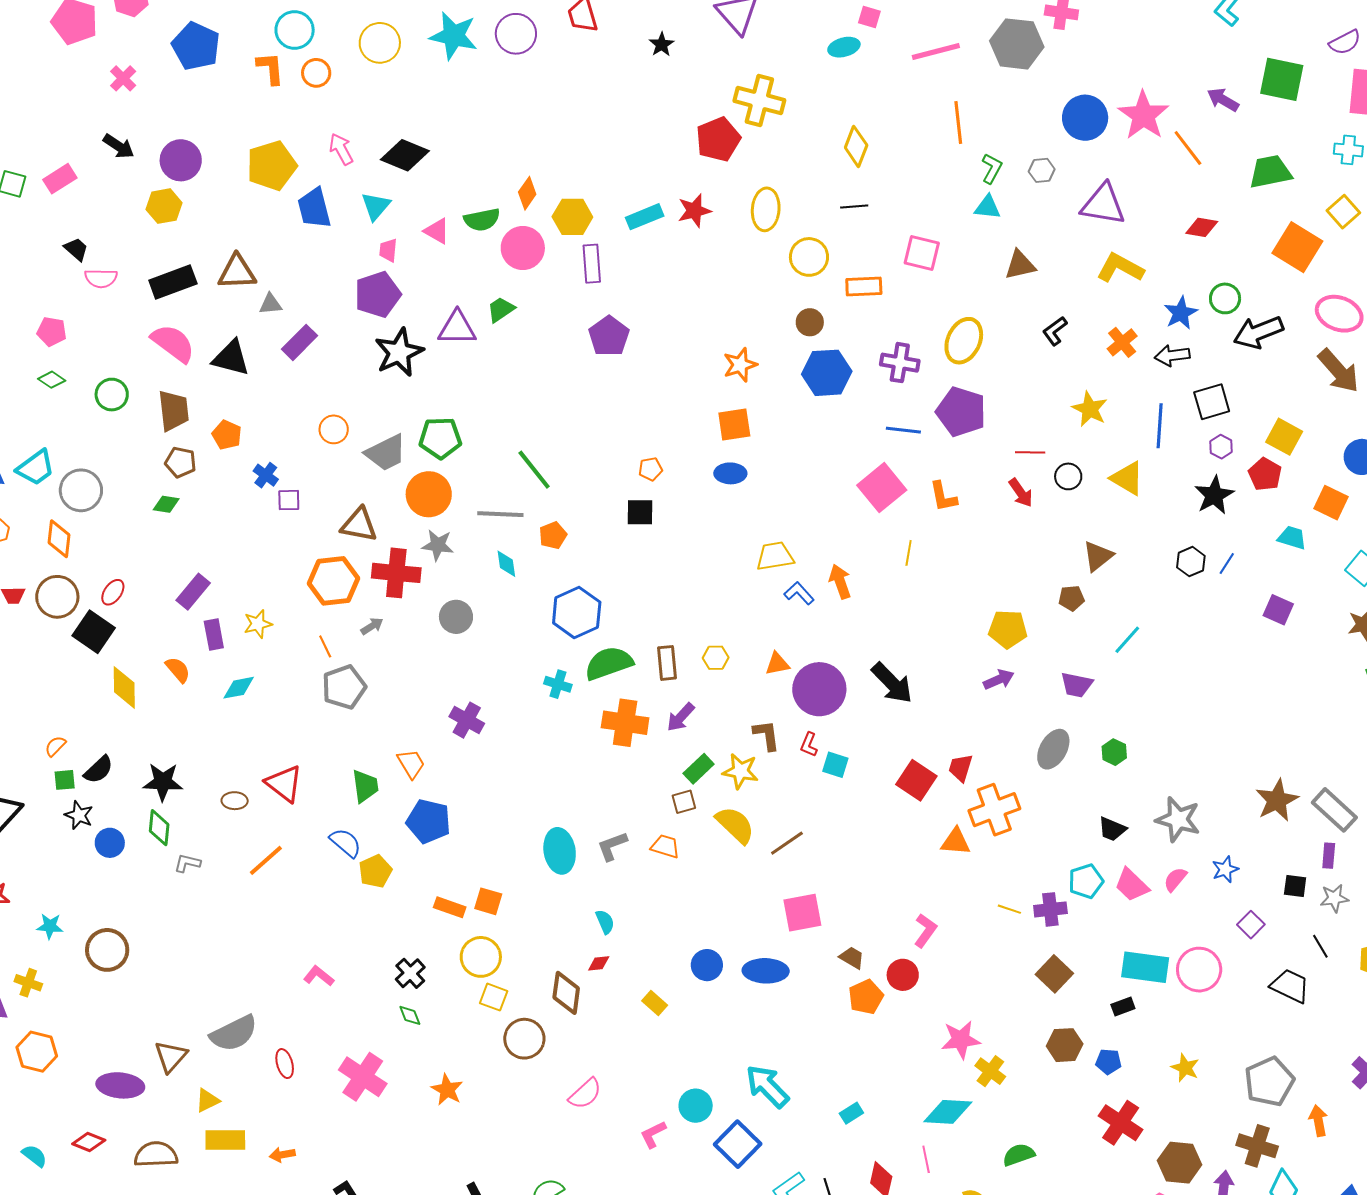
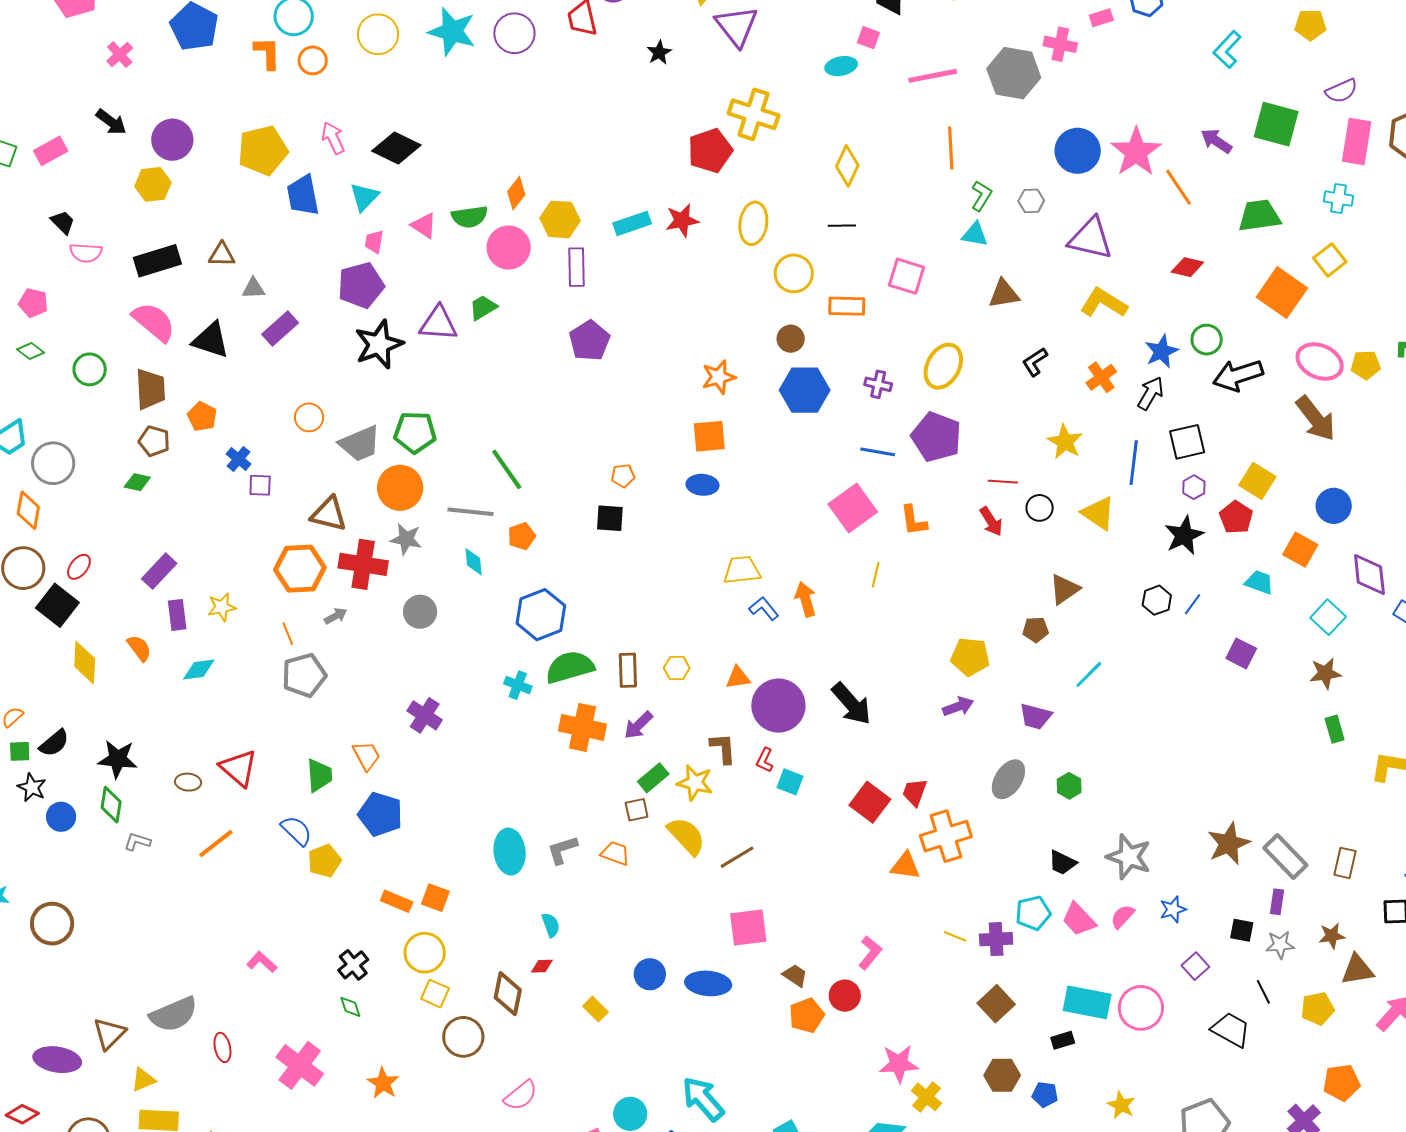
brown triangle: (237, 272) -> (222, 255), size x0.7
black arrow: (1172, 355) -> (1151, 393), turned 124
purple cross: (900, 363) -> (878, 384), size x0.7

